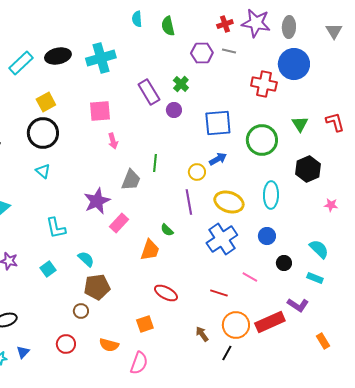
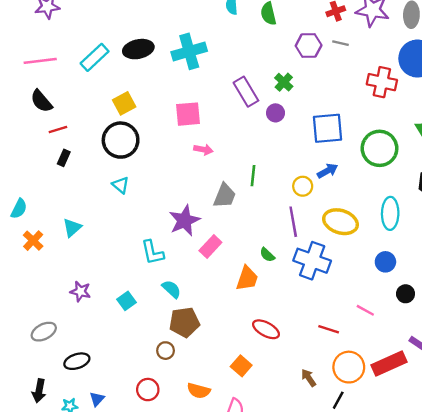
pink arrow: (113, 141) -> (203, 150), turned -63
cyan L-shape: (56, 228) -> (153, 252), moved
blue cross: (222, 239) -> (312, 261), moved, turned -36
orange square: (145, 324) -> (241, 366), turned -30

